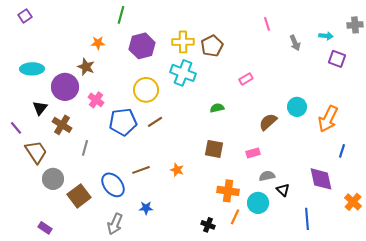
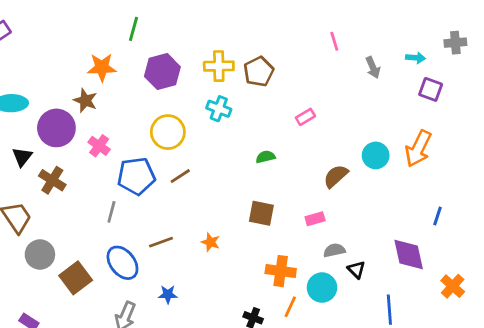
orange star: (98, 43) -> (102, 67), size x1.5
cyan cross: (183, 73) -> (219, 109), size x0.7
orange arrow: (328, 119) -> (418, 149), moved
gray line: (85, 148) -> (111, 212), moved

